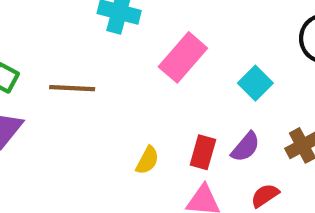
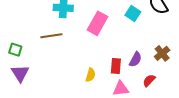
cyan square: (255, 83) -> (133, 14), moved
brown line: (72, 88) -> (51, 36), moved

